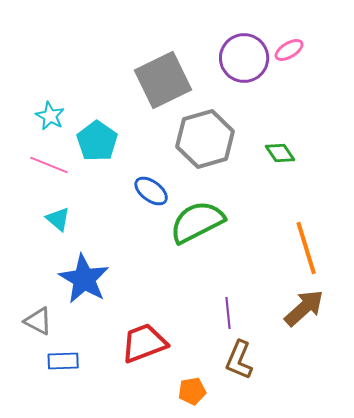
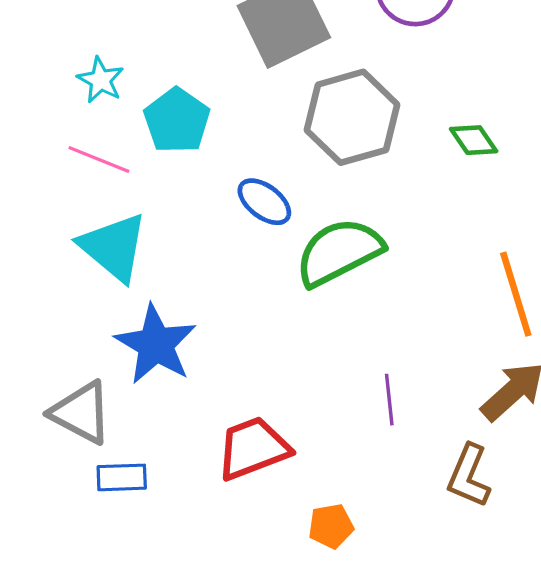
cyan triangle: (58, 219) -> (114, 247), size x1.8
gray triangle: (38, 321) -> (81, 413), size x1.4
brown L-shape: (239, 360) -> (469, 476), moved

